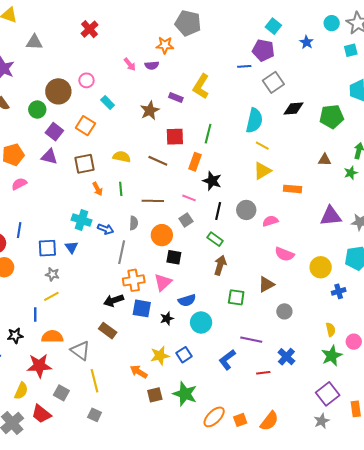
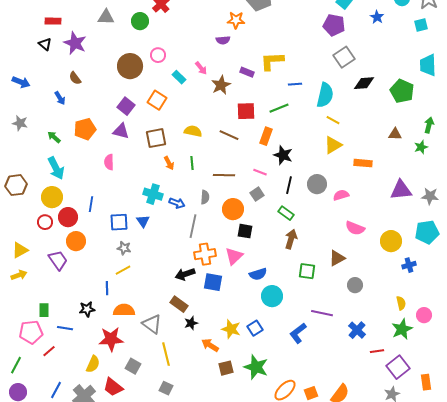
pink arrow: (130, 64) -> (201, 68), moved
blue line: (244, 66) -> (295, 84), moved
yellow L-shape: (201, 86) -> (272, 61), turned 55
green circle: (37, 110) -> (140, 21), moved
green pentagon: (332, 117) -> (402, 91), turned 30
green line: (208, 134) -> (279, 108), turned 54
pink semicircle: (19, 184) -> (109, 162), moved, turned -63
black star: (167, 318) -> (191, 323), moved
yellow star: (160, 356) -> (231, 329), turned 30
red line: (263, 373) -> (377, 351), moved

